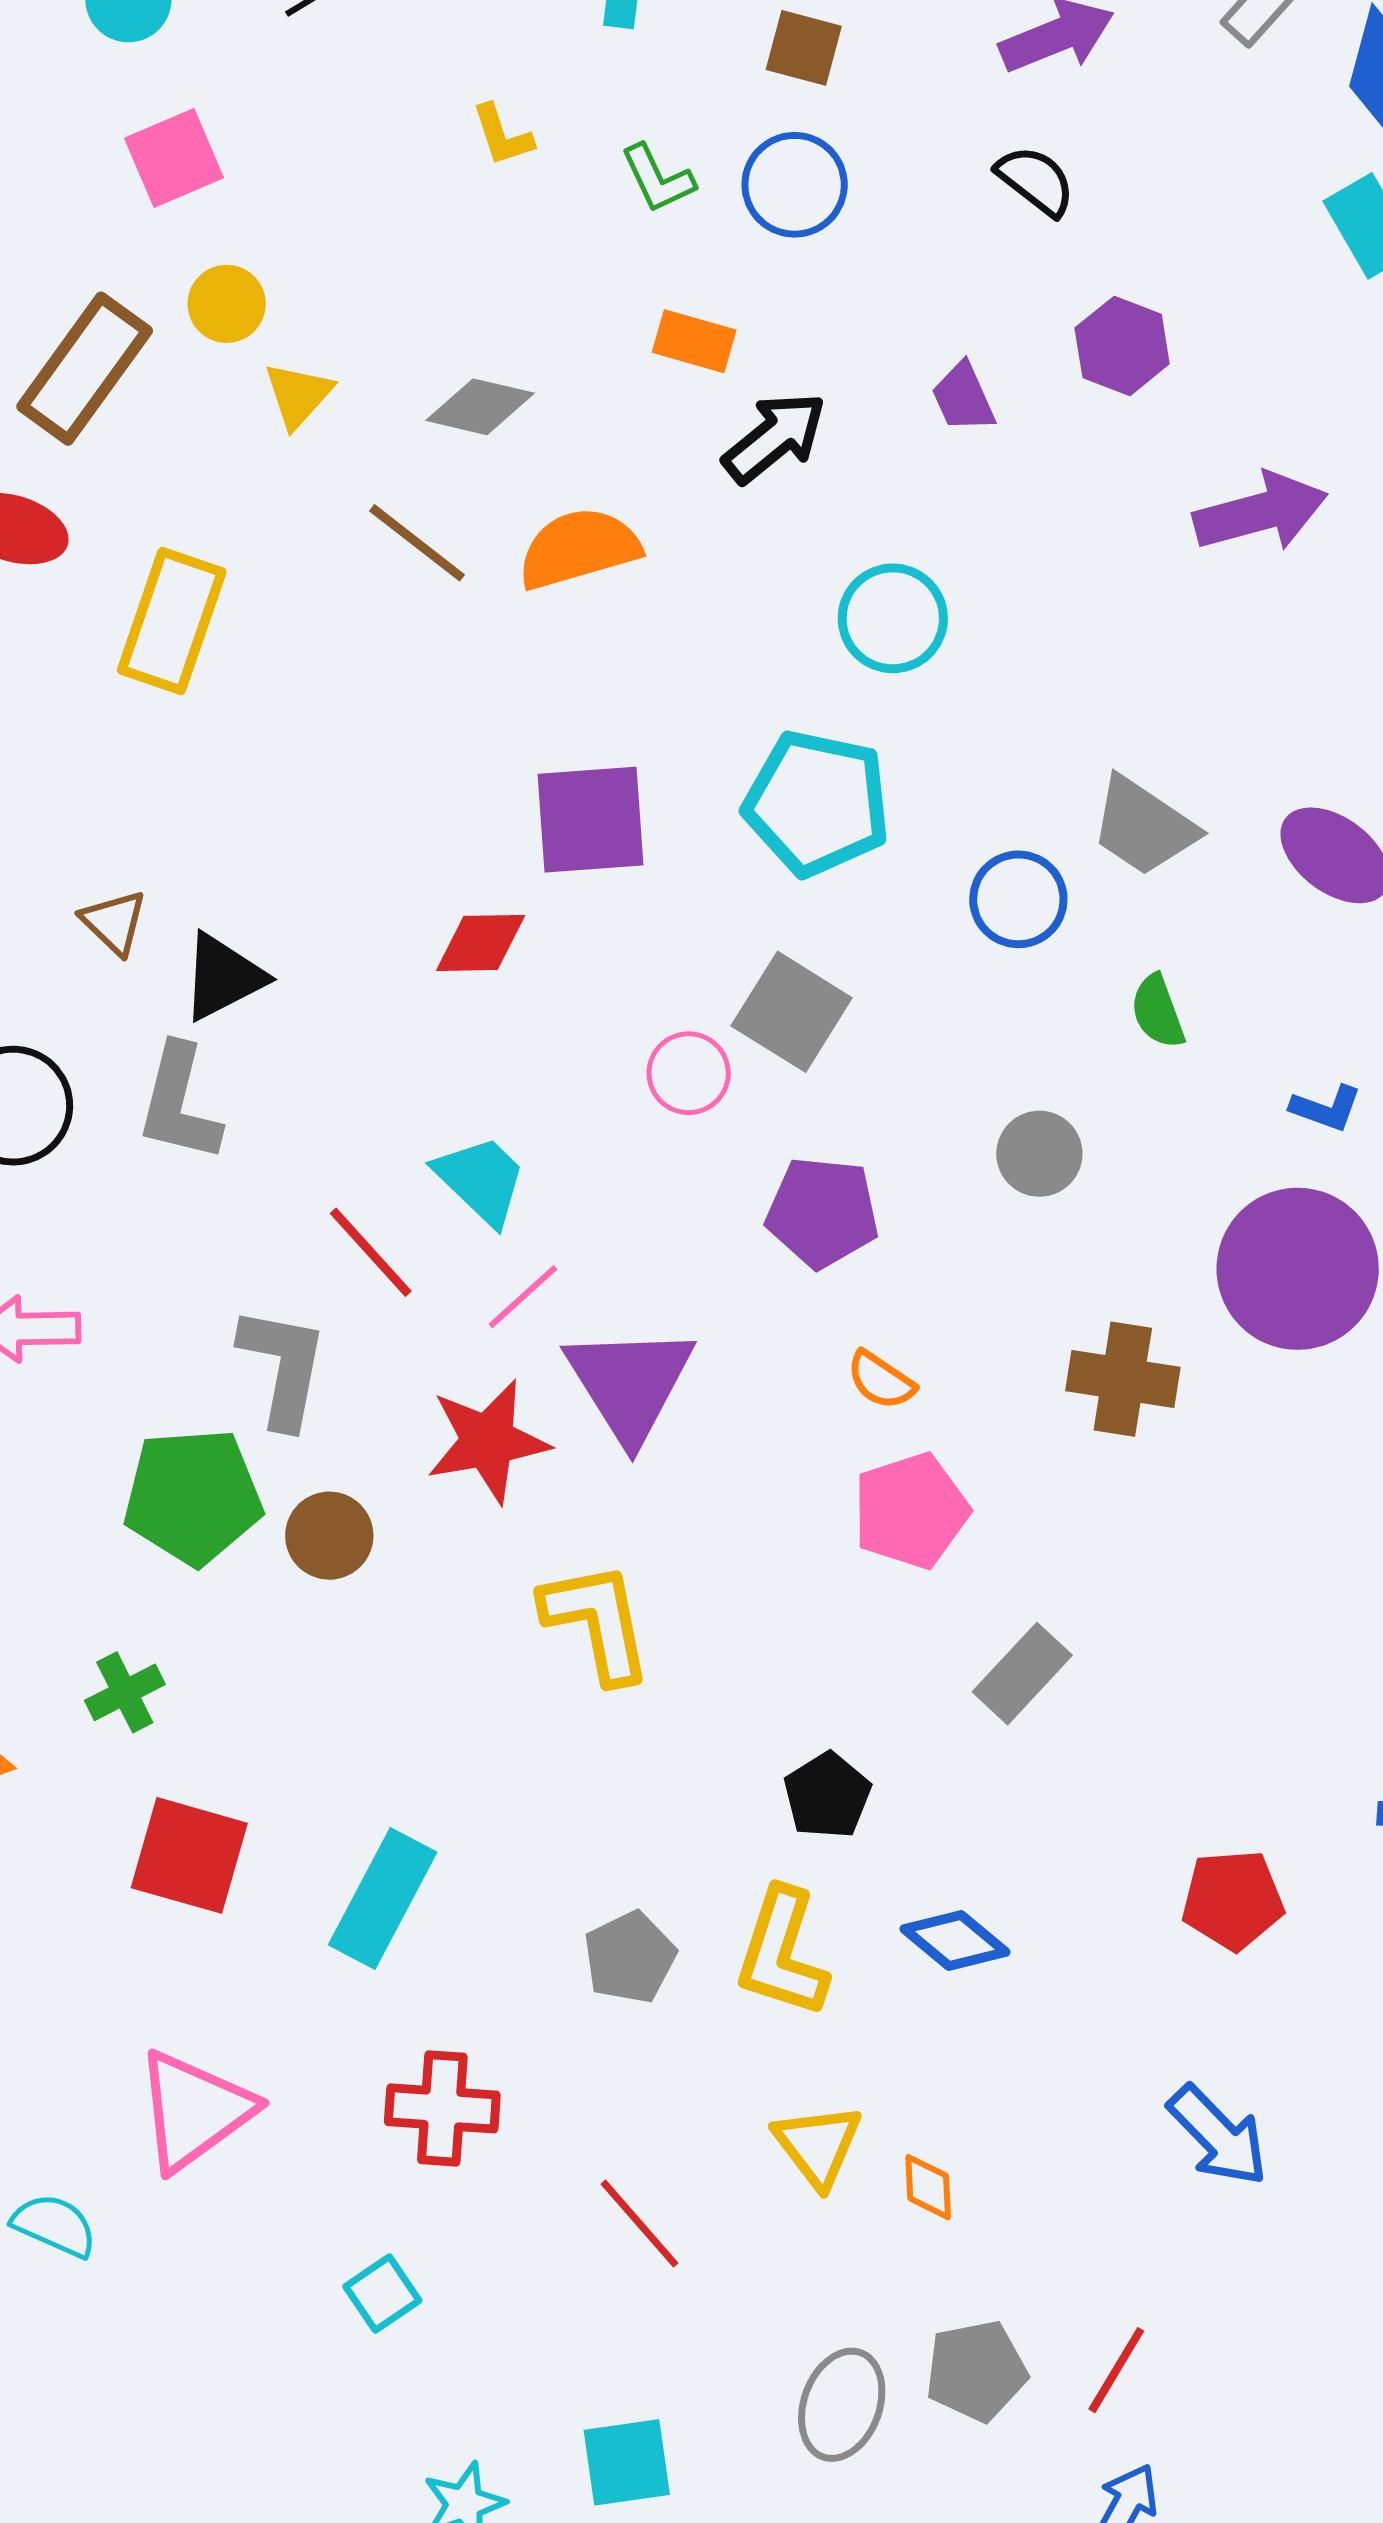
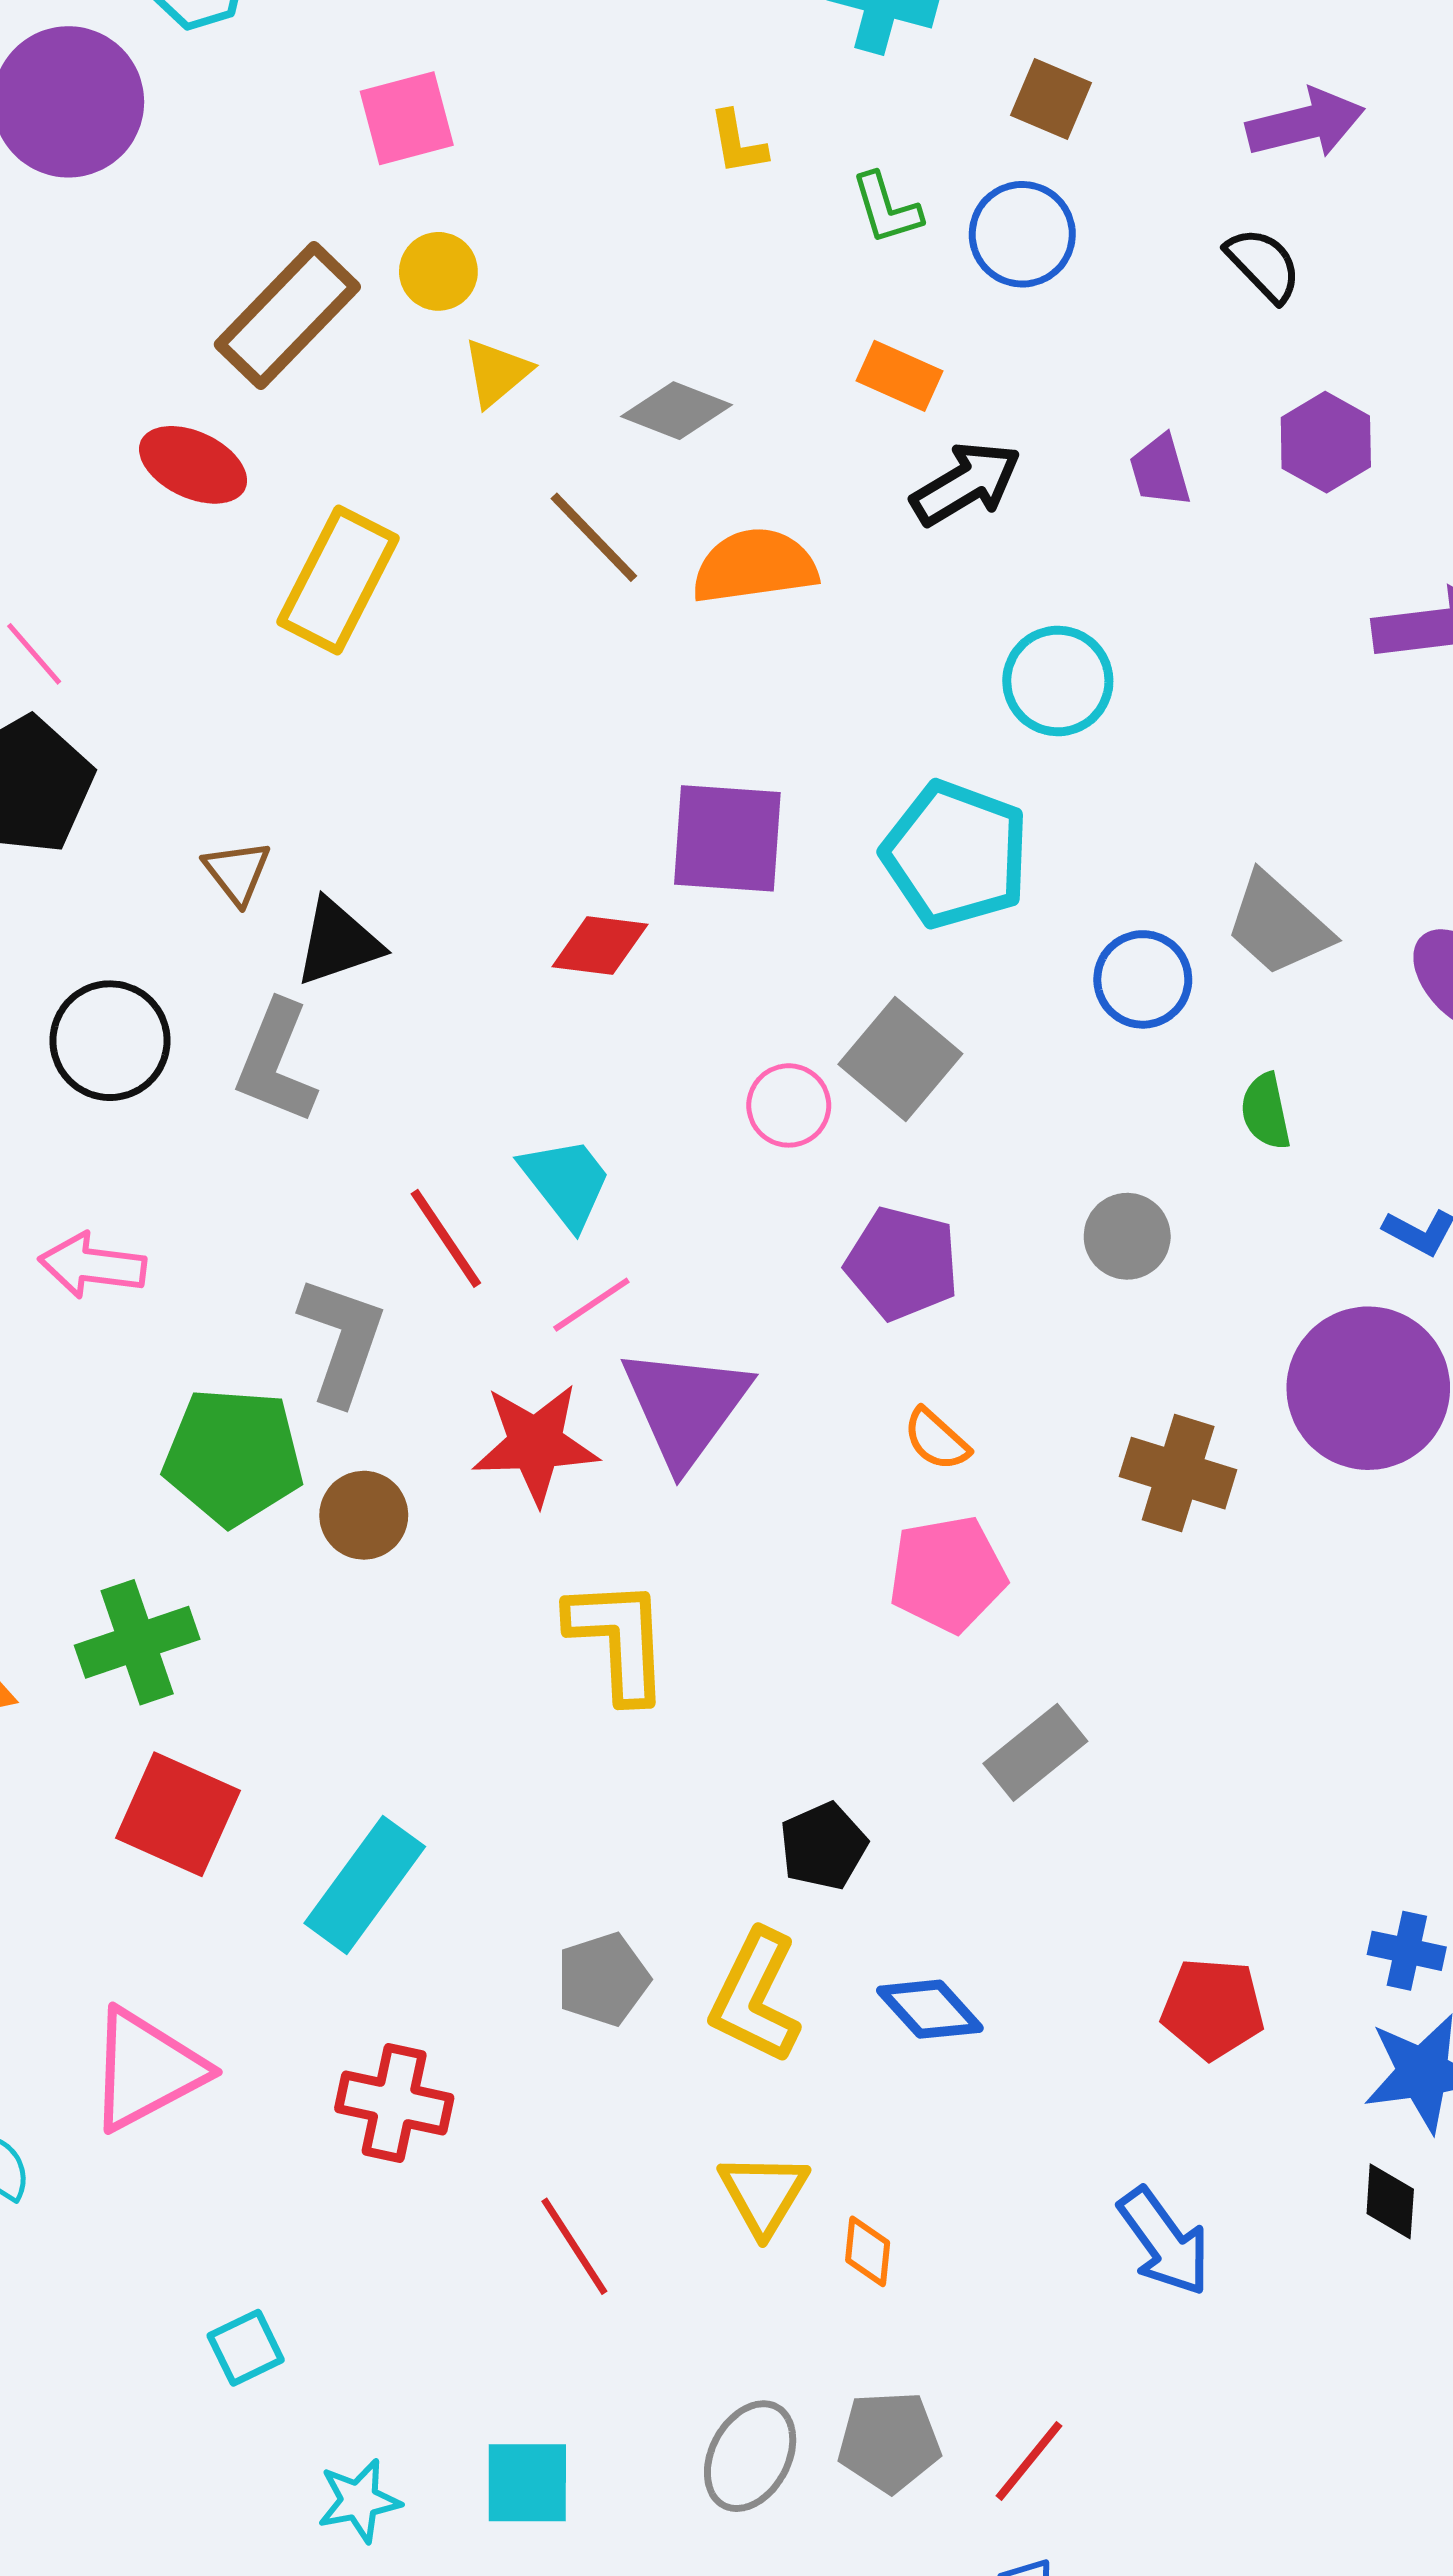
green cross: (125, 1692) -> (137, 1642), size x1.5
cyan square: (382, 2294) -> (246, 2348), moved

